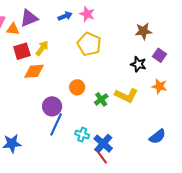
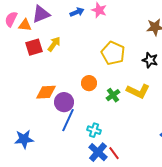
yellow pentagon: (89, 44) -> (113, 53), moved
orange diamond: (34, 71) -> (46, 92), moved
blue cross: (103, 144) -> (98, 152), moved

